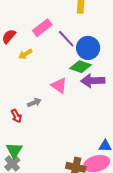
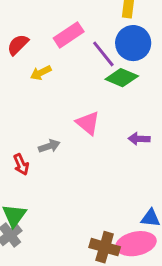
blue circle: (88, 48) -> (133, 43), moved
green diamond: (81, 67) -> (122, 78), moved
purple arrow: (93, 81) -> (139, 139), moved, size x0.6

